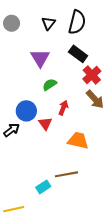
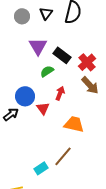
gray circle: (12, 23) -> (22, 16), moved
black rectangle: (78, 54) -> (62, 55), moved
brown line: (66, 174) -> (63, 156), turned -40

